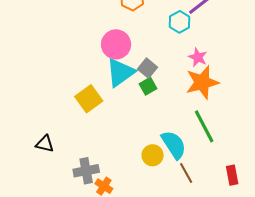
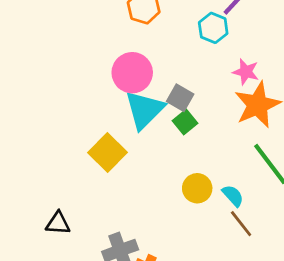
cyan semicircle: (174, 145) -> (233, 196), size x0.6
yellow circle: (153, 155) -> (197, 188), moved
brown line: (186, 173) -> (241, 224), moved

